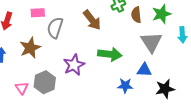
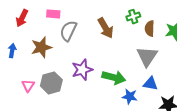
gray triangle: (151, 42) -> (147, 56), moved
green arrow: (110, 54) -> (114, 77), moved

